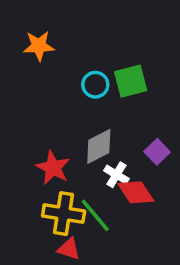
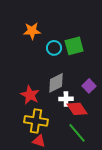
orange star: (39, 46) -> (32, 31), moved
white cross: (116, 175) -> (66, 99), turned -32
green line: (95, 215) -> (77, 133), moved

